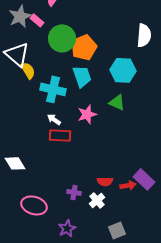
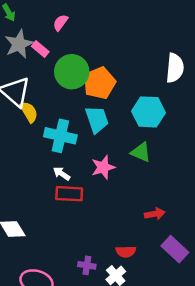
red arrow: (128, 185) -> (155, 214), moved

